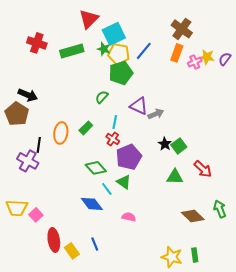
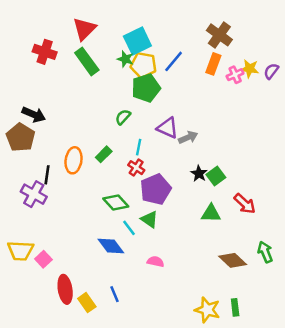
red triangle: (89, 19) -> (84, 29), moved
green rectangle: (72, 51) -> (87, 61), turned 70

